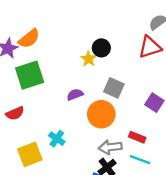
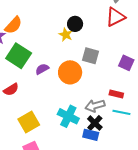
green square: (30, 75) -> (19, 56), turned -30
purple semicircle: (75, 95) -> (42, 69), moved
orange circle: (101, 114) -> (70, 72), moved
cyan cross: (57, 139) -> (68, 116), moved, size x1.5

